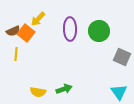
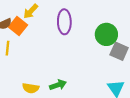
green circle: (99, 31) -> (106, 34), moved

